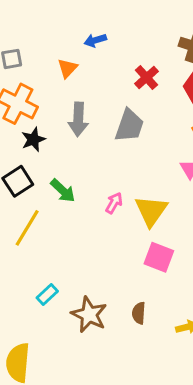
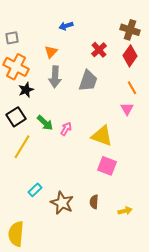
orange triangle: (67, 68) -> (51, 52), moved
pink arrow: (114, 203) -> (66, 129), moved
yellow triangle: (151, 211) -> (102, 136), turned -45

